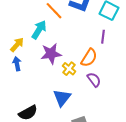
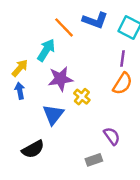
orange semicircle: (89, 58) -> (123, 84), moved
purple semicircle: (94, 80) -> (112, 136), moved
blue triangle: (62, 98) -> (53, 115), moved

